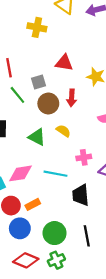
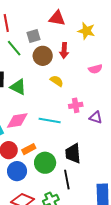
green triangle: (37, 137) -> (18, 87), moved
black trapezoid: (81, 195) -> (73, 153), moved
green circle: (55, 233) -> (45, 163), moved
black line: (87, 236) -> (67, 180), moved

